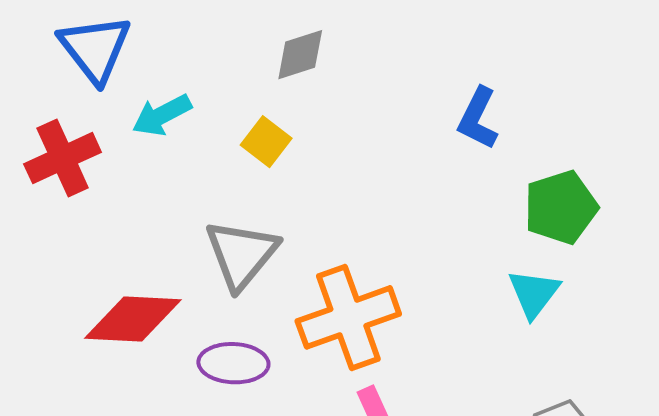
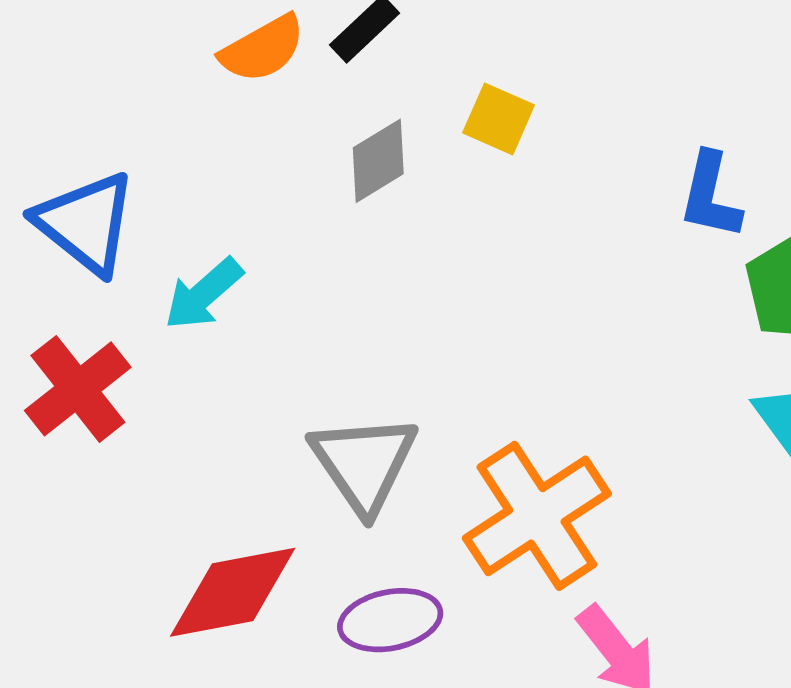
blue L-shape: (478, 118) -> (710, 196), moved
yellow square: (266, 142) -> (499, 119), moved

